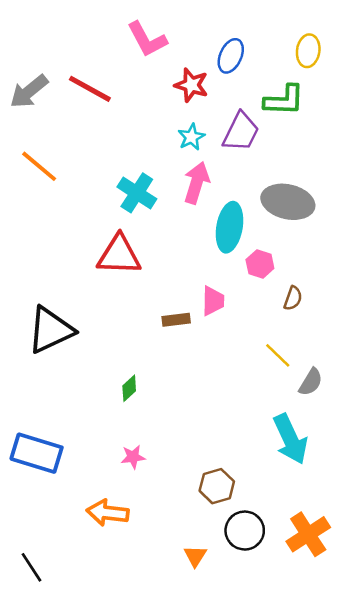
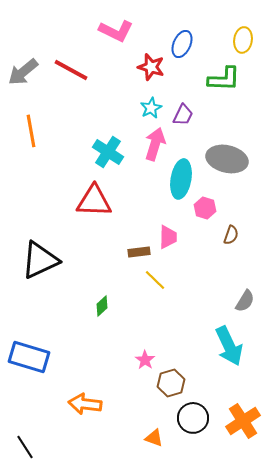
pink L-shape: (147, 39) -> (116, 31), turned -36
purple trapezoid: (241, 132) -> (183, 115), moved, size x0.7
orange line: (39, 166) -> (31, 131), turned 40
yellow line: (278, 355) -> (155, 280), moved
pink star: (133, 457) -> (145, 360), moved, turned -30
orange triangle: (195, 556) -> (154, 438), turned -42

